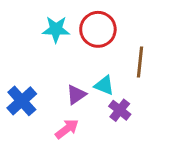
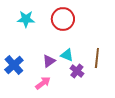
cyan star: (56, 29) -> (26, 19), moved
brown line: (140, 62) -> (97, 58), moved

